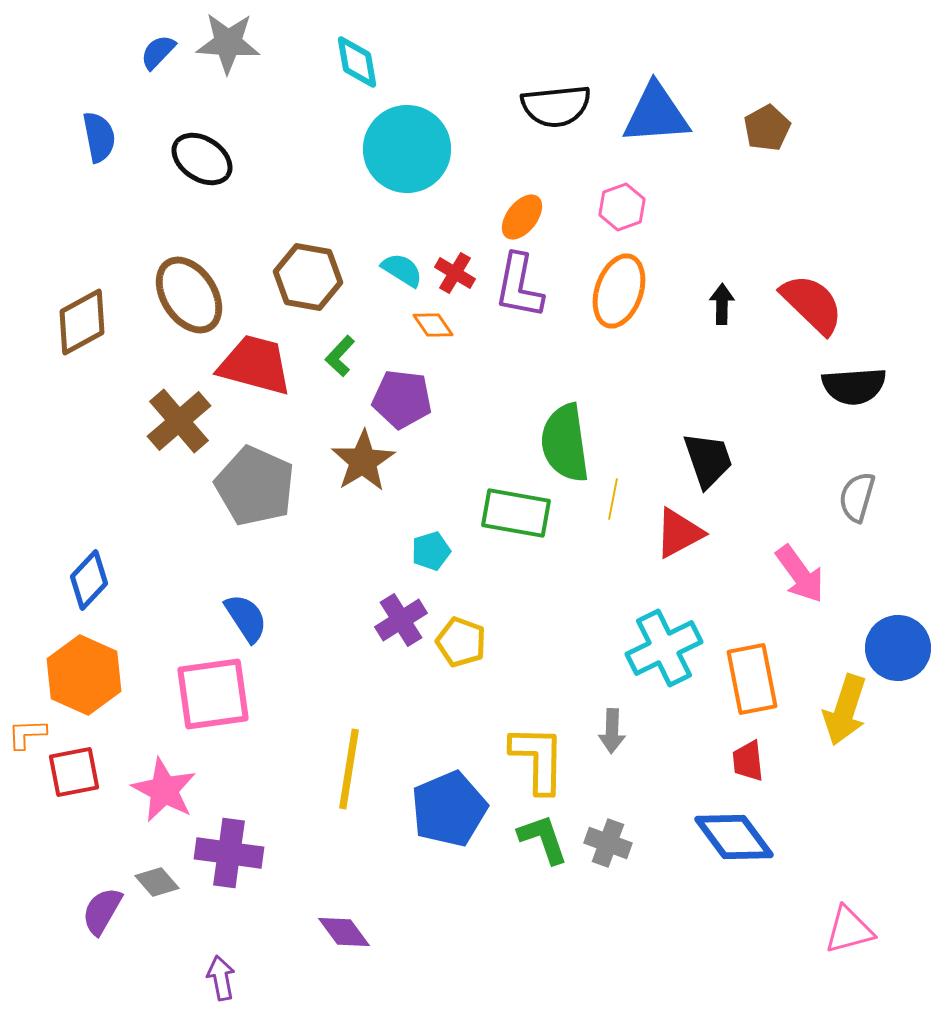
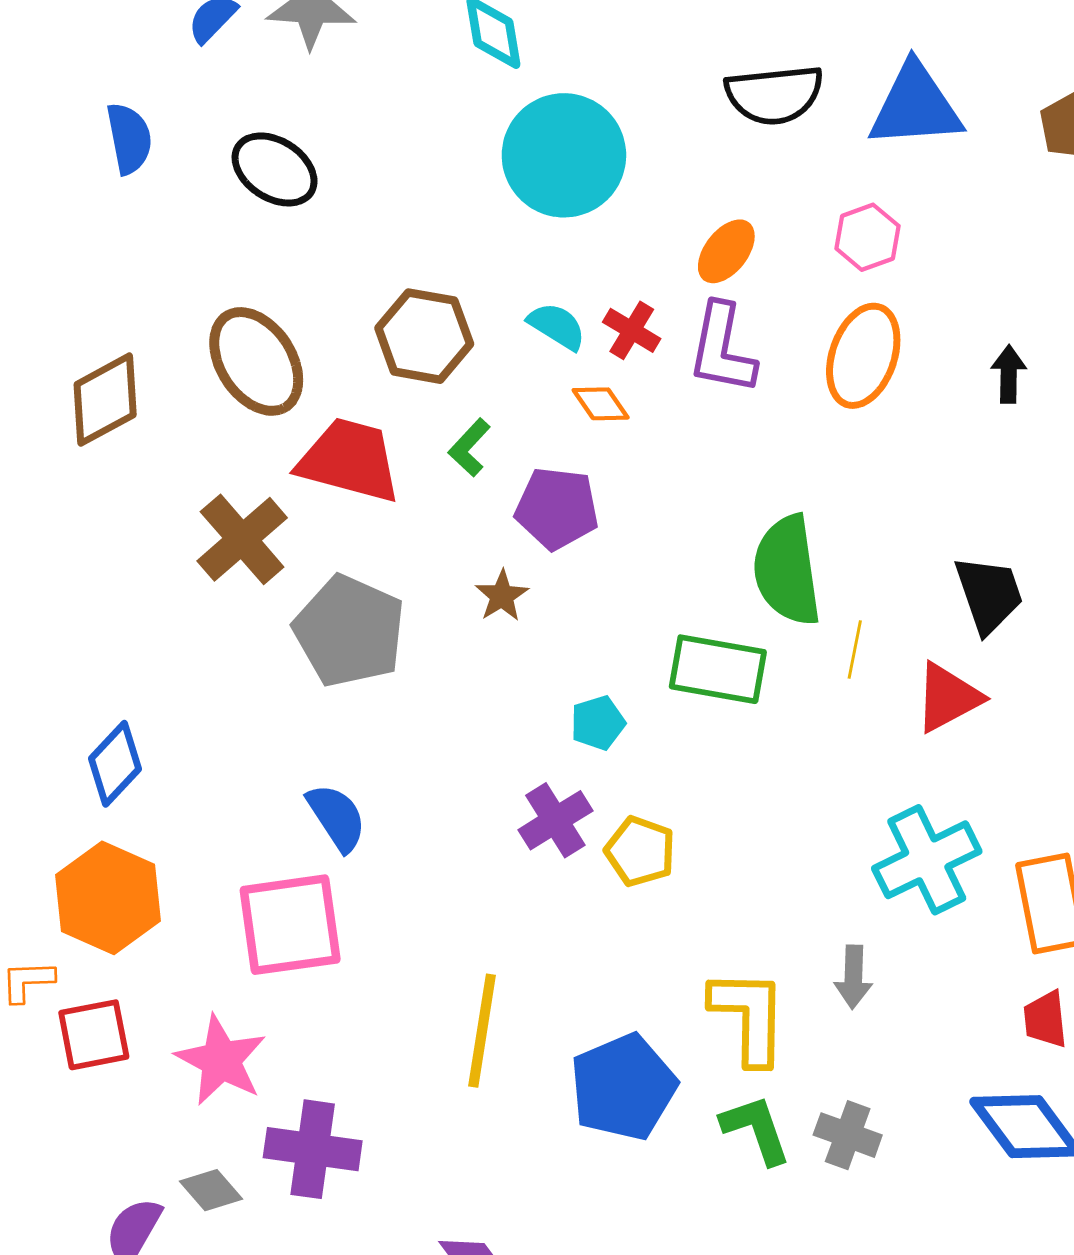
brown star: (363, 461) -> (502, 596), size x0.6

